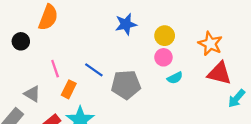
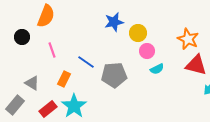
yellow circle: (165, 36) -> (138, 33), moved
pink line: (55, 69) -> (52, 50), moved

